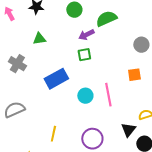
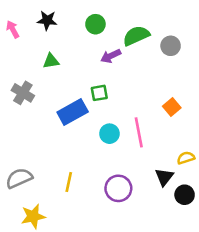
gray circle: (141, 45) -> (171, 46), moved
green square: (84, 55) -> (99, 93), moved
orange square: (134, 75) -> (172, 107), turned -32
gray semicircle: (14, 110) -> (19, 178), moved

